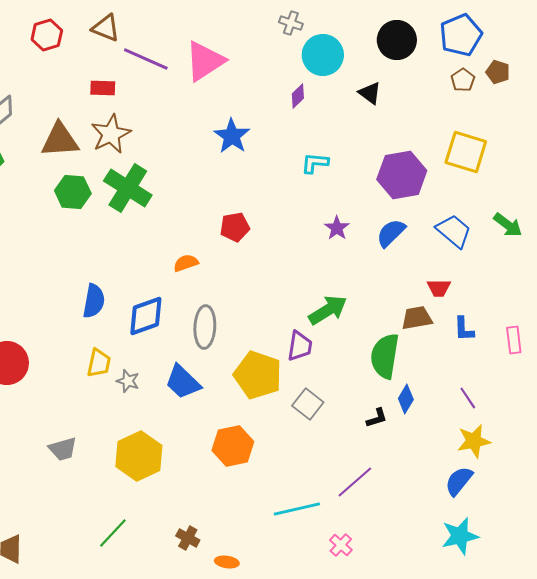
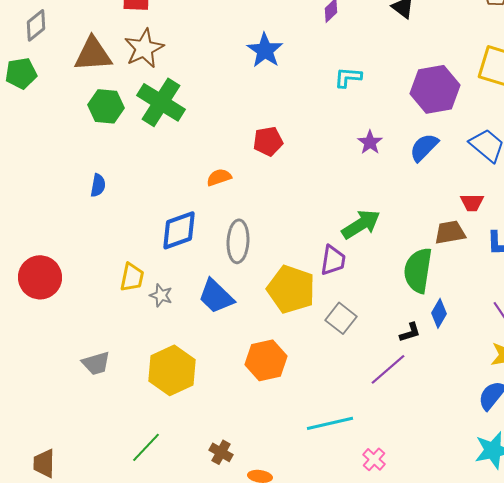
blue semicircle: (94, 301) -> (98, 185), moved, size x0.7
purple line: (355, 482) -> (388, 369), moved

